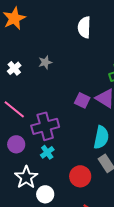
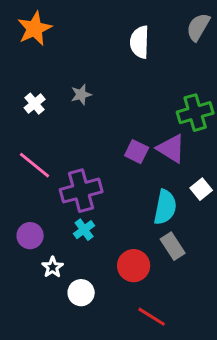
purple circle: (16, 144) -> (30, 236), moved
white star: (26, 177) -> (53, 267), size x0.6

